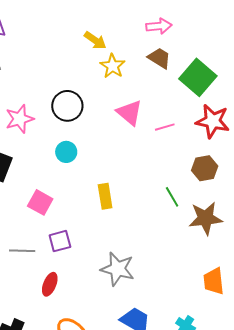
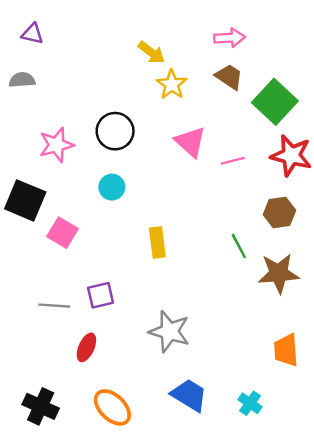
pink square: (40, 202) -> (62, 233), moved

